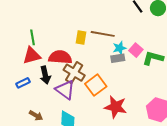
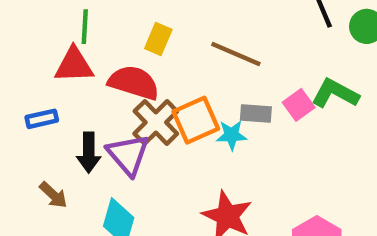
yellow rectangle: (81, 38) -> (158, 39), moved
cyan star: (119, 48) -> (232, 135), moved
green L-shape: (153, 58) -> (335, 93), moved
black arrow: (45, 75) -> (89, 153), moved
orange square: (96, 85) -> (196, 120), moved

